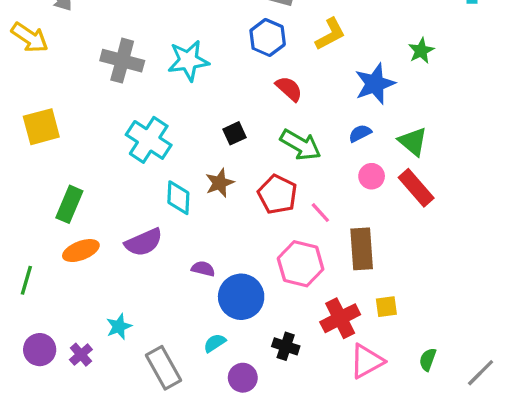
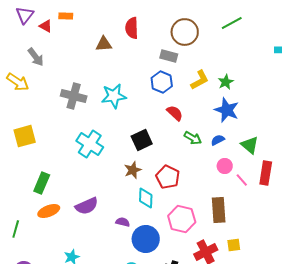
green star: (421, 51) -> (226, 82), moved
blue star: (375, 84) -> (227, 110), turned -30
black square: (235, 133) -> (142, 140), size x1.5
green arrow: (301, 145) -> (193, 138), moved, size x0.7
red rectangle: (416, 188) -> (266, 173), moved, turned 50
cyan diamond: (178, 198) -> (146, 198), moved
pink line: (320, 213) -> (242, 180), moved

